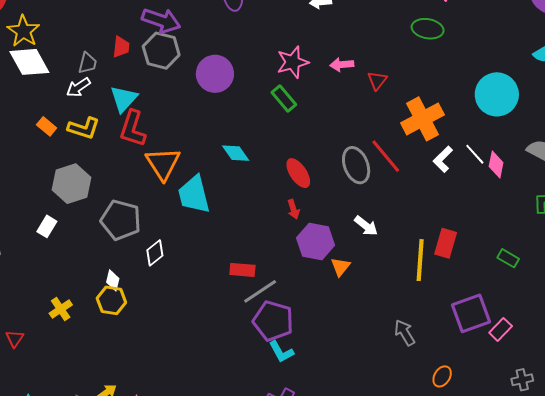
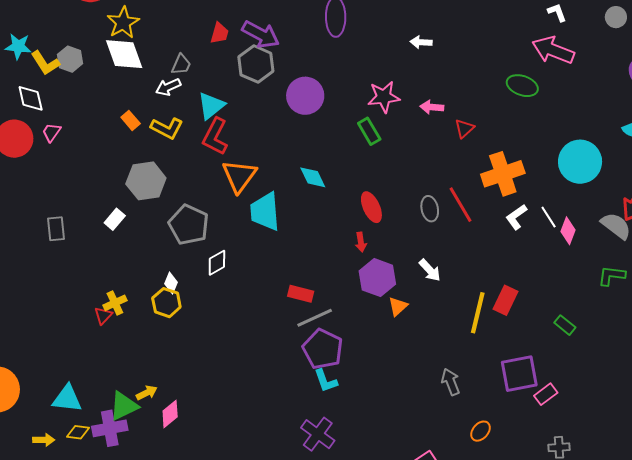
red trapezoid: (121, 47) -> (220, 33), moved
gray ellipse: (356, 165) -> (430, 209), size x0.7
red triangle: (15, 339) -> (103, 316), moved

